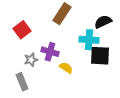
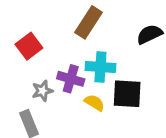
cyan cross: (89, 40) -> (100, 67), moved
black square: (100, 56) -> (127, 94), moved

